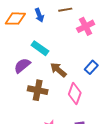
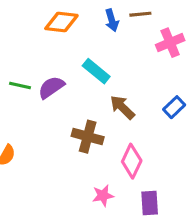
blue arrow: (39, 15) -> (112, 20), moved
purple semicircle: (22, 65) -> (51, 87), moved
pink diamond: (75, 94) -> (132, 161), moved

